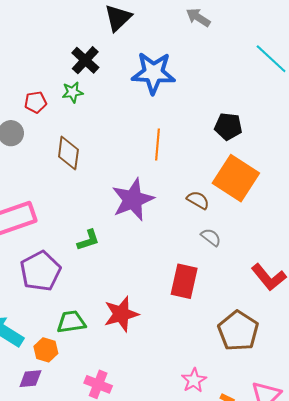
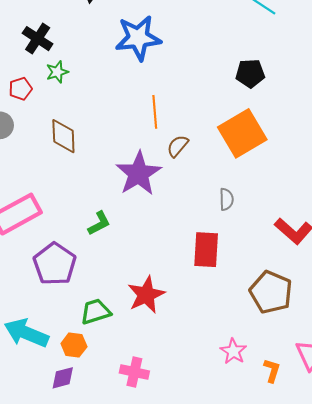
black cross: (85, 60) -> (38, 39), moved
black pentagon: (228, 126) -> (250, 73), moved
orange square: (236, 178) -> (242, 133), turned 36
brown semicircle: (198, 200) -> (178, 146), moved, turned -70
gray semicircle: (211, 237) -> (226, 199), turned 60

